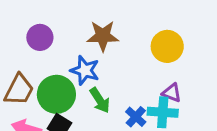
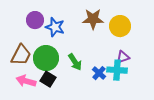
brown star: (103, 36) -> (93, 19), moved
blue star: (85, 70) -> (55, 27), moved
purple triangle: (172, 93) -> (123, 57), turned -40

